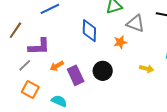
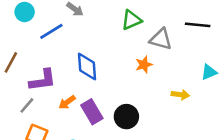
blue diamond: (89, 31) -> (87, 67), moved
black circle: (103, 71) -> (126, 117), moved

